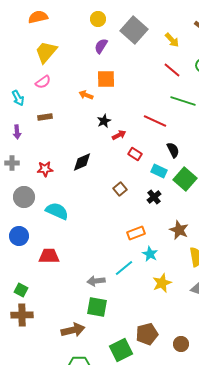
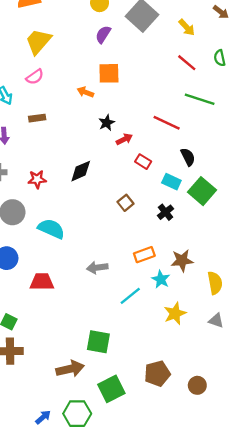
brown star: (179, 230) -> (182, 261), moved, turned -30
gray arrow: (96, 281) -> (97, 268), moved
green square: (121, 350) -> (111, 389), moved

